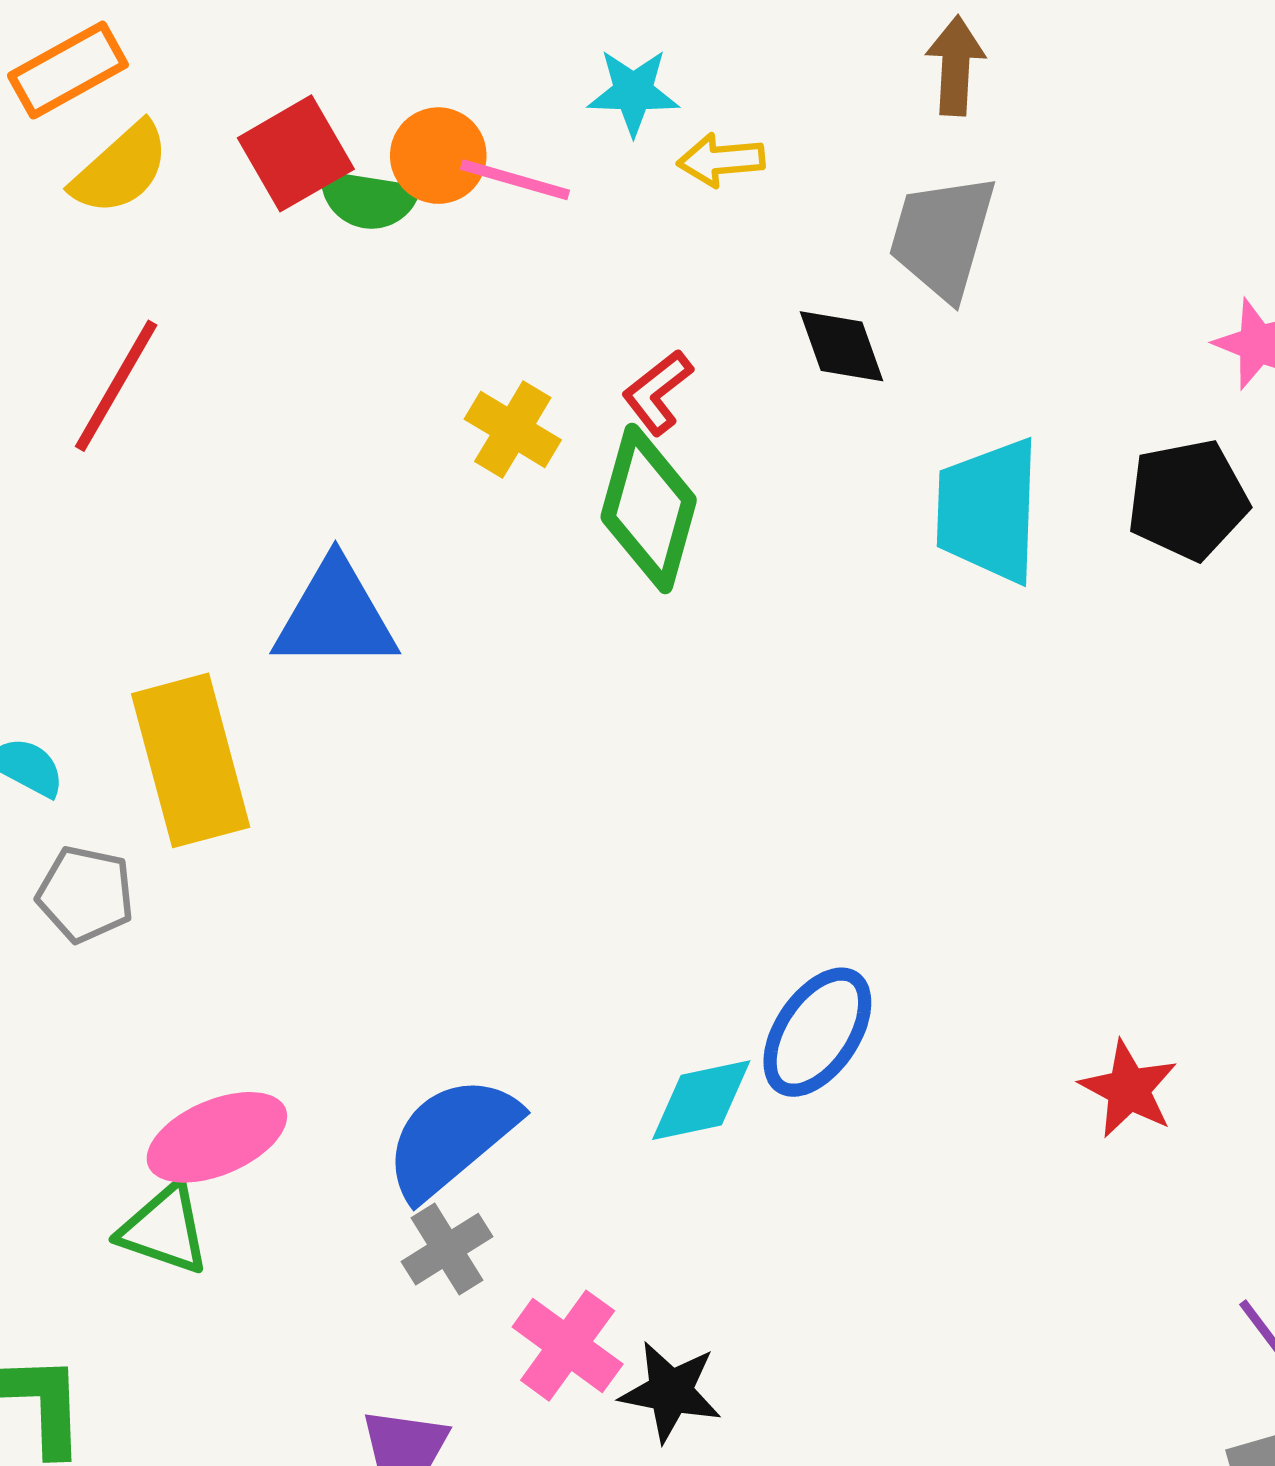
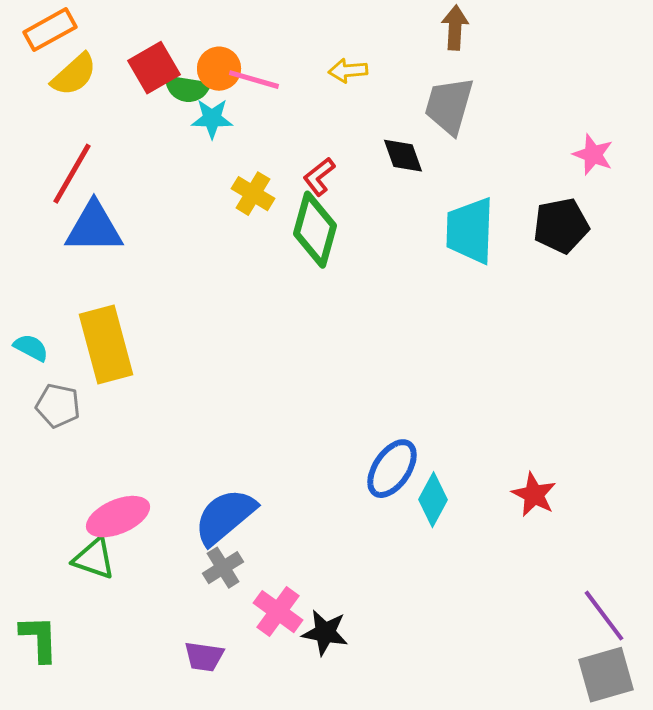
cyan star: (633, 92) -> (212, 119), moved
blue triangle: (335, 616) -> (94, 228), moved
cyan diamond: (701, 1100) -> (433, 500), moved, turned -50

